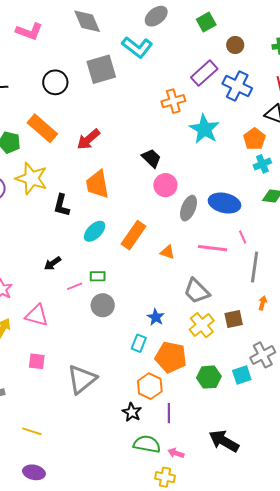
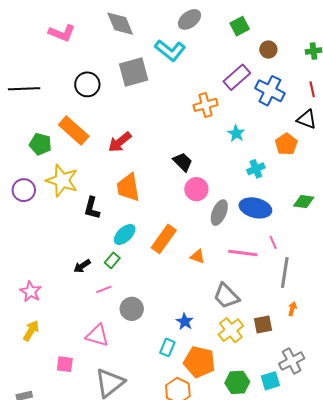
cyan star: (204, 129) -> (236, 133), size x0.6
cyan cross: (262, 164) -> (256, 169), moved
green rectangle: (98, 276) -> (112, 260), moved, turned -49
pink triangle: (37, 315) -> (97, 336), moved

